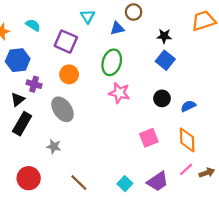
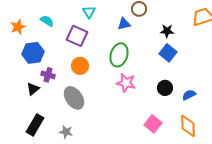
cyan triangle: (88, 16) -> (89, 12), moved
black rectangle: (22, 124) -> (35, 125), moved
pink square: (149, 138) -> (153, 124), turned -30

